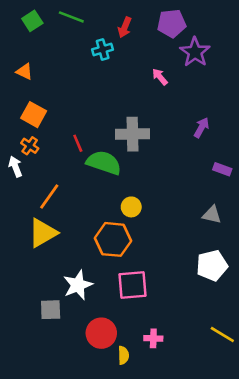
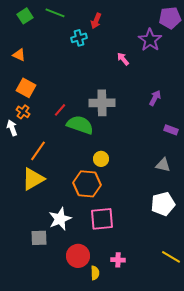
purple pentagon: (172, 23) -> (170, 18), moved
red line: (78, 143) -> (60, 110), turned 64

